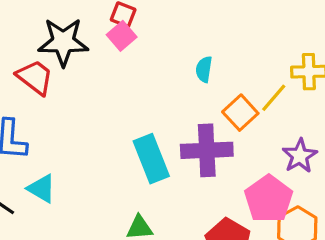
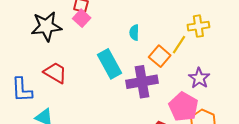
red trapezoid: (35, 77) -> (55, 73), moved
cyan rectangle: (151, 159) -> (109, 64), moved

